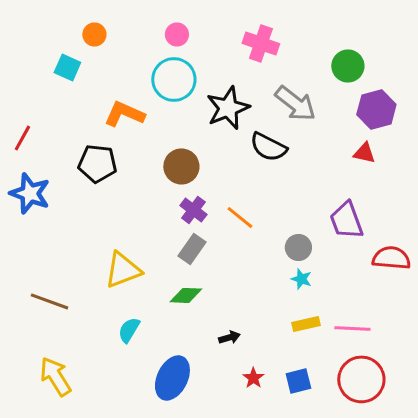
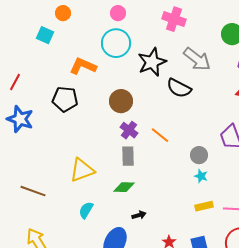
gray rectangle: (192, 249) -> (128, 156), turned -36
black arrow: (229, 337) -> (139, 215), moved

